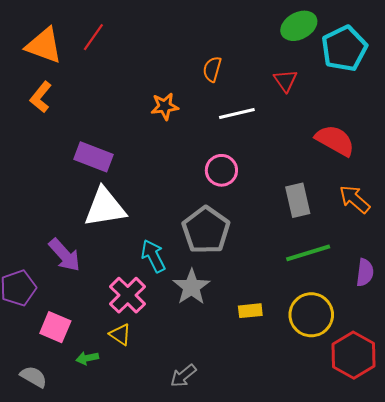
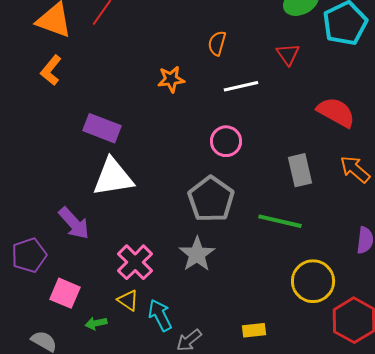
green line: (308, 253) -> (280, 221), moved, turned 30
cyan arrow: (153, 256) -> (160, 315), moved
yellow rectangle: (250, 311) -> (254, 330), moved

